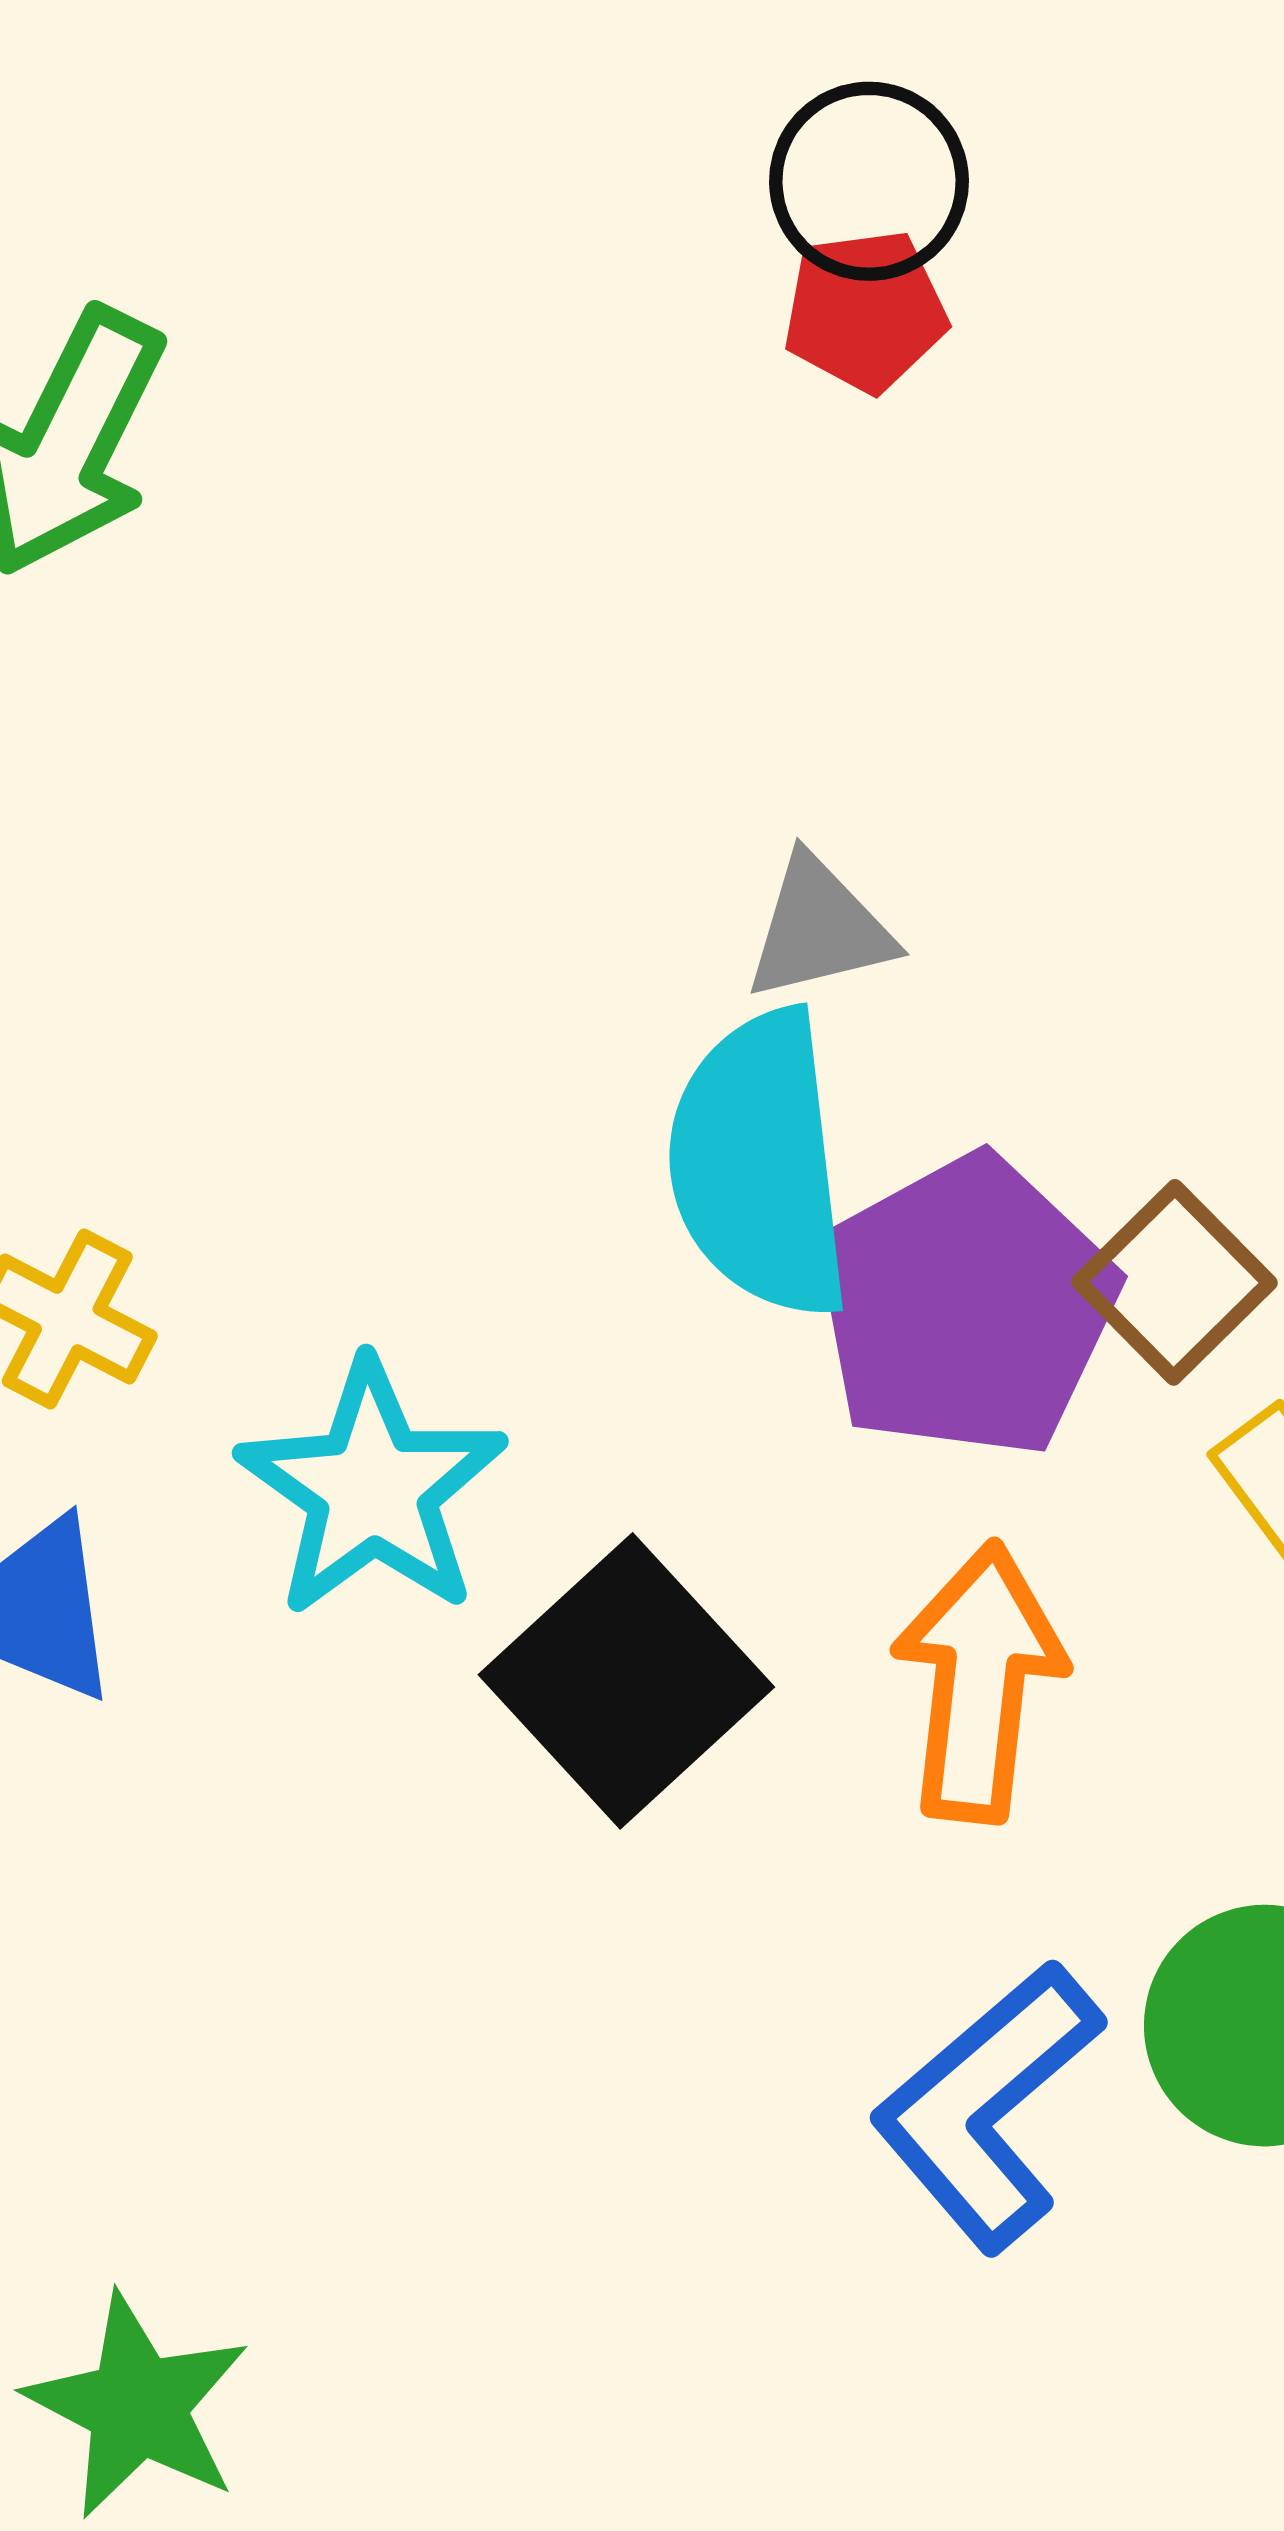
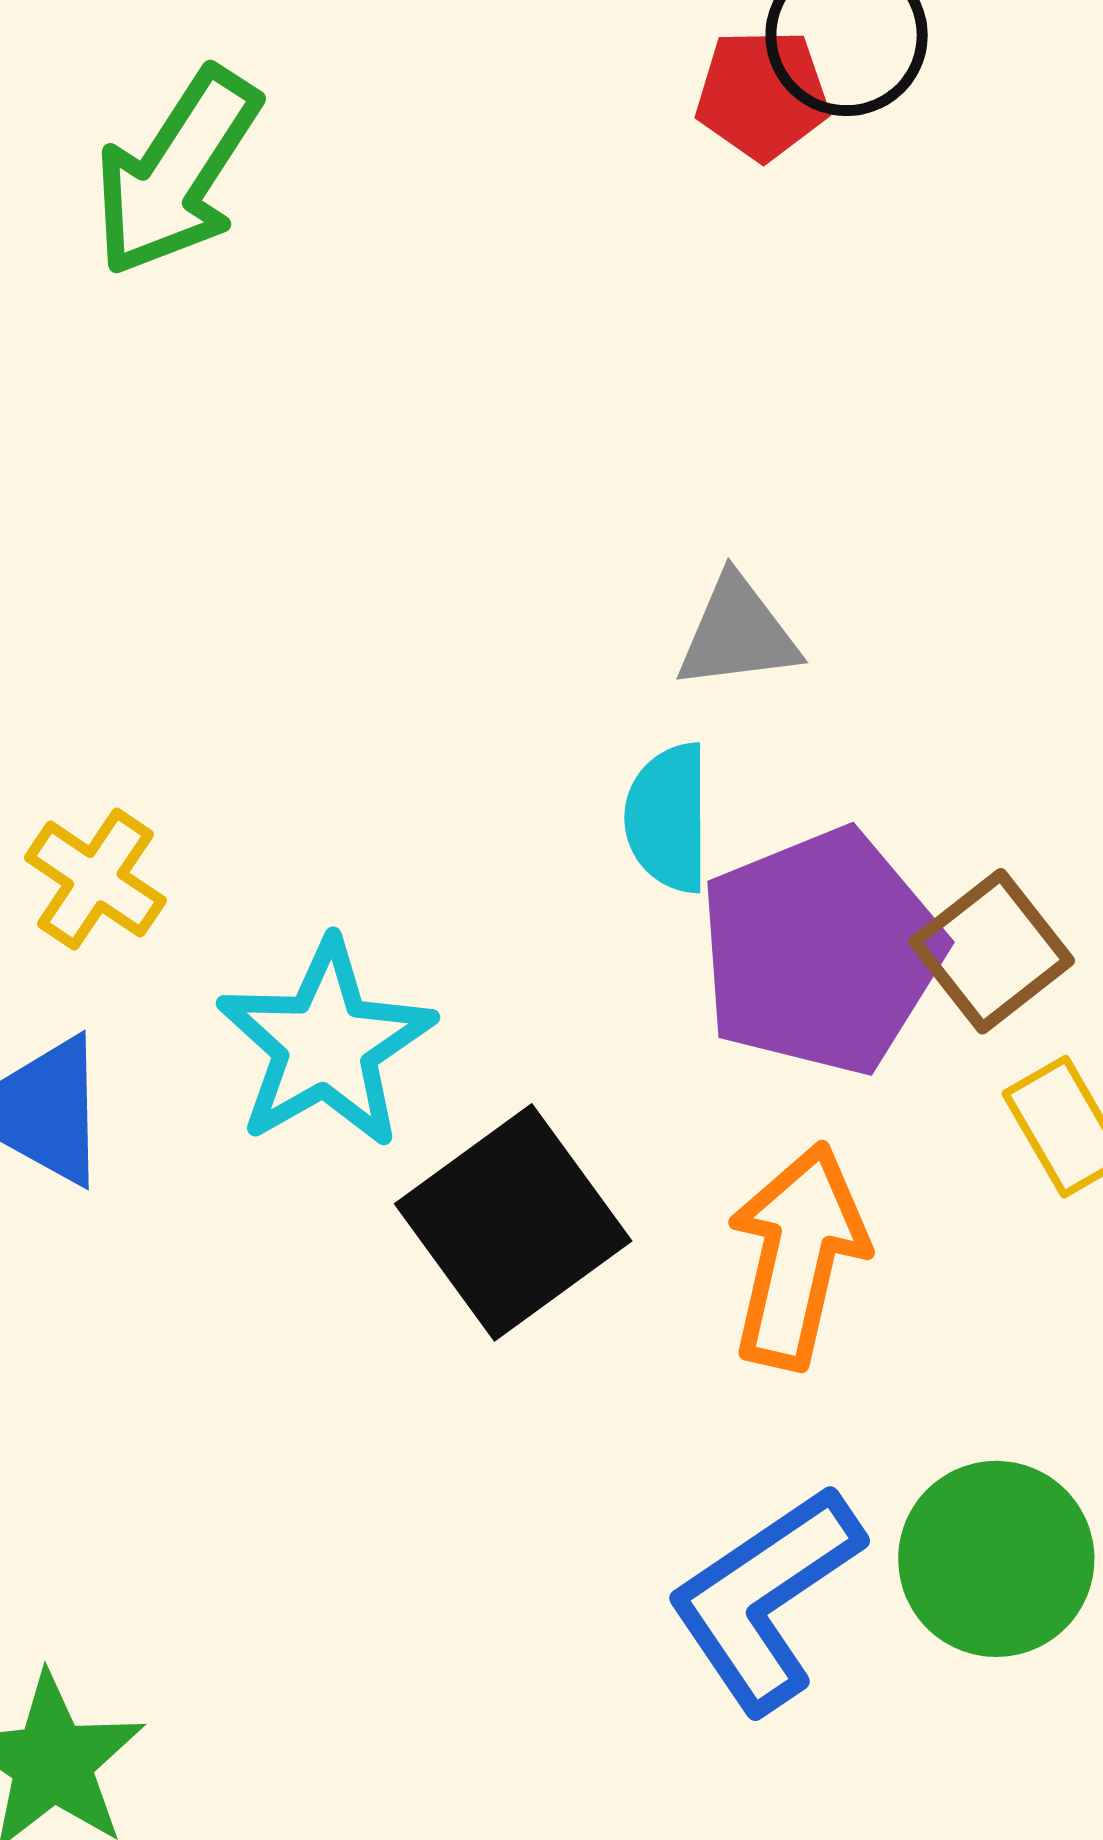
red pentagon: (865, 311) -> (762, 95), moved
cyan semicircle: (759, 1164) -> (668, 818), size x0.6

